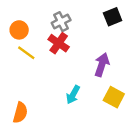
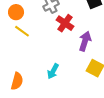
red cross: (59, 43) -> (65, 23), moved
cyan arrow: (73, 95) -> (53, 71), moved

